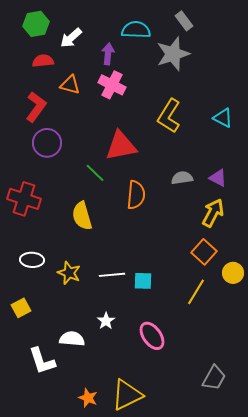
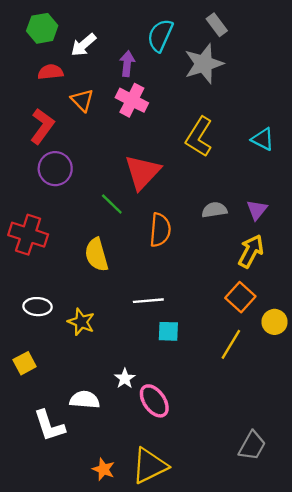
cyan semicircle: (136, 30) -> (160, 35), turned -68
orange triangle: (70, 85) -> (82, 100), turned 30
red triangle: (121, 146) -> (142, 172), turned -36
purple triangle: (218, 178) -> (257, 210), turned 42
white line: (112, 275) -> (148, 301), moved
pink ellipse: (152, 336) -> (154, 401), moved

